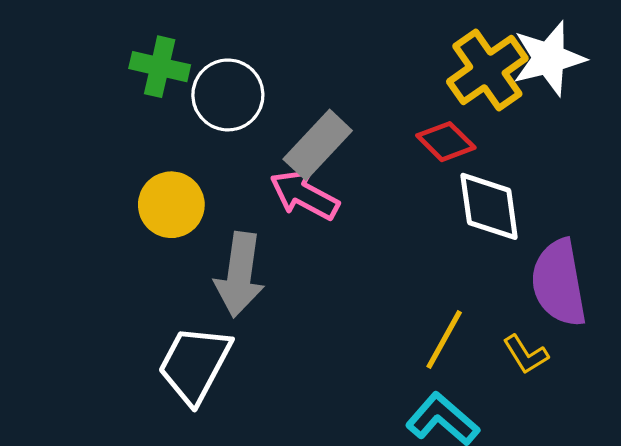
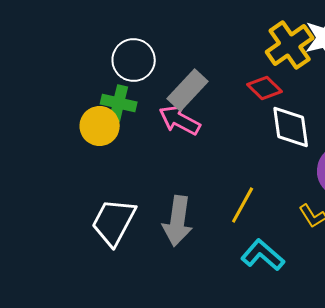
green cross: (160, 67) -> (119, 103), moved
gray arrow: (240, 275) -> (178, 221), moved
yellow line: (444, 339) -> (243, 205), moved

